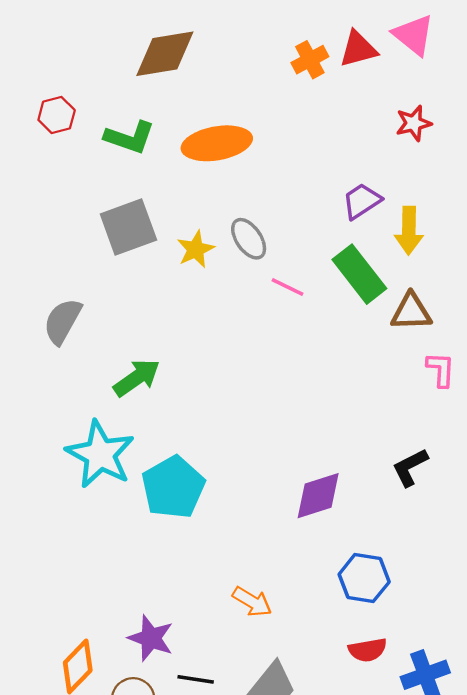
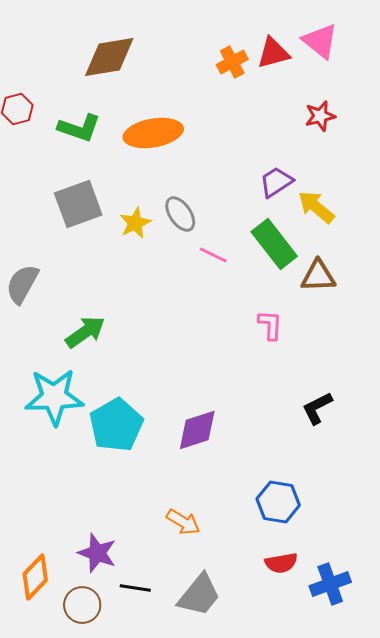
yellow arrow: (409, 230) -> (316, 207), turned 129
pink L-shape: (441, 370) -> (270, 325), moved
cyan star: (100, 454) -> (54, 397), turned -30
purple diamond: (318, 496) -> (197, 430), moved

